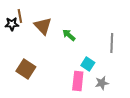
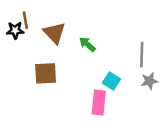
brown square: (26, 69) -> (46, 73), moved, turned -36
gray star: (102, 83) -> (149, 81), moved

